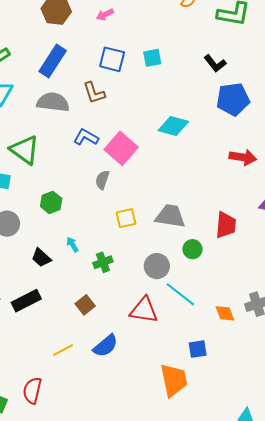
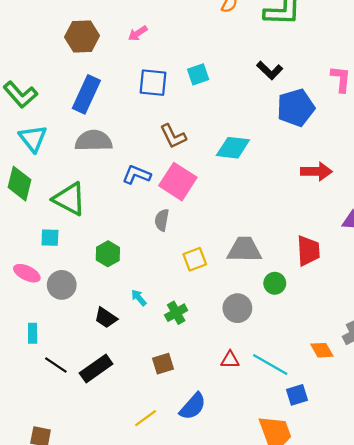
brown L-shape: (94, 93) -> (173, 136), moved
cyan line: (180, 294) -> (270, 364), moved
brown square: (85, 305) -> (163, 364), turned 30
red triangle: (144, 310) -> (230, 360), size x0.6

